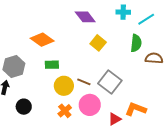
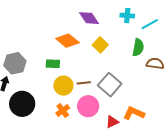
orange diamond: (42, 40) -> (67, 41), moved
brown line: (84, 82) -> (84, 83), turned -32
black circle: (24, 107) -> (22, 104), size x1.6

